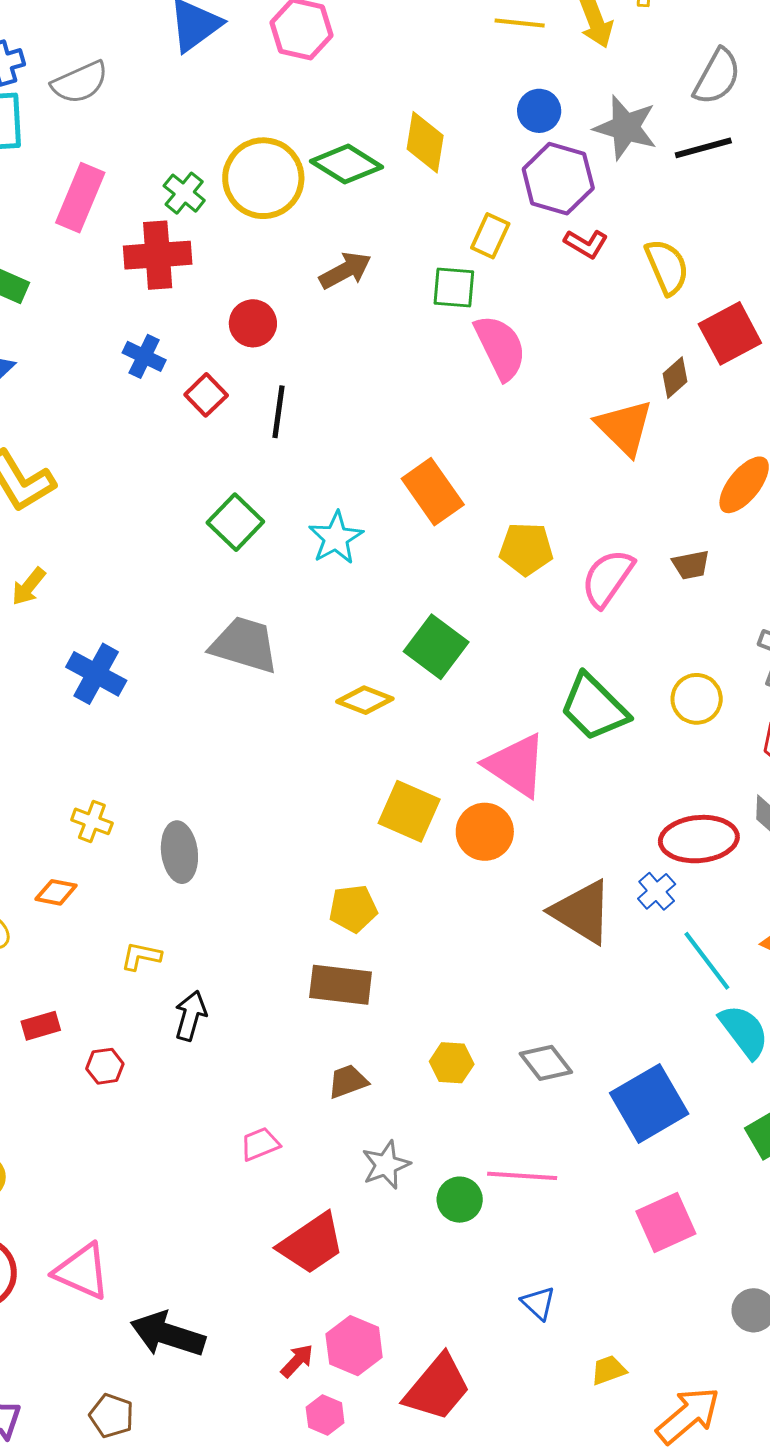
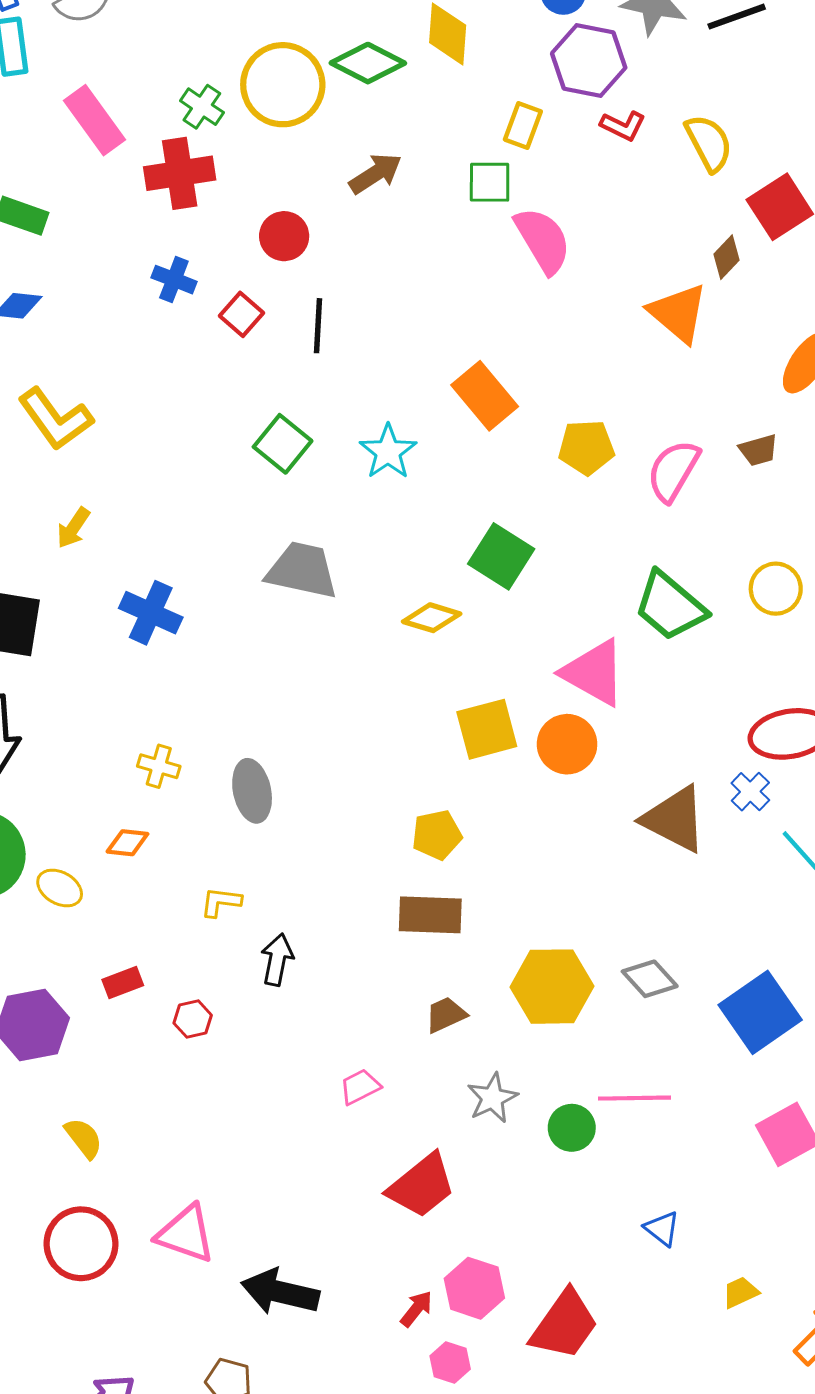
pink rectangle: (80, 198) -> (95, 120), turned -54
yellow square: (409, 811) -> (487, 729), turned -34
yellow hexagon: (452, 1063) -> (552, 987), size x1.8

